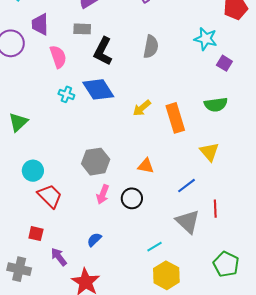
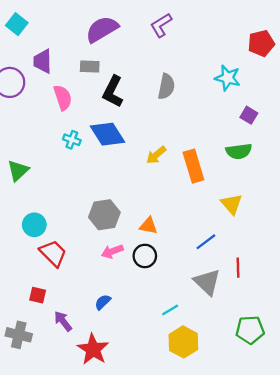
purple square: (224, 63) -> (249, 115), moved
orange triangle: (146, 166) -> (148, 226), moved
pink arrow: (103, 194) -> (112, 251), turned 48
green pentagon: (226, 264) -> (250, 330), turned -30

